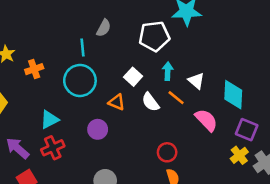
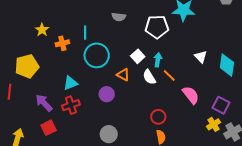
gray semicircle: (104, 28) -> (119, 17), turned 64
cyan line: (82, 48) -> (85, 33), moved
cyan arrow: (168, 71) -> (158, 60), moved
white triangle: (196, 81) -> (201, 57), moved
cyan diamond: (233, 95) -> (227, 65), moved

